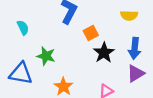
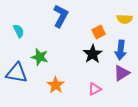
yellow semicircle: (129, 15) -> (125, 19), moved
orange square: (91, 33) -> (99, 32), moved

